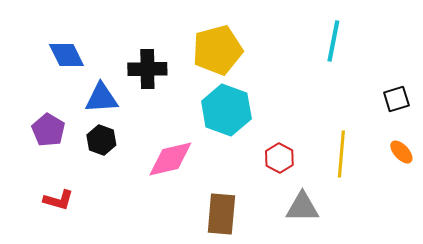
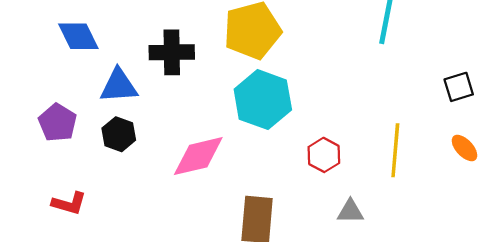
gray triangle: (302, 207) -> (350, 211), size x0.7

